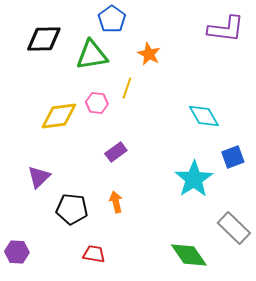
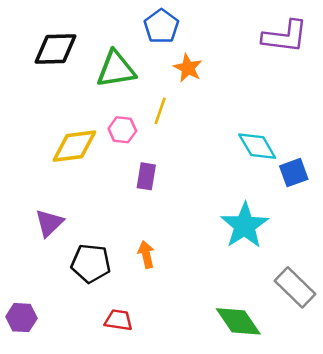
blue pentagon: (112, 19) -> (161, 26), moved
purple rectangle: (116, 152) -> (146, 176), moved, turned -45
blue square: (233, 157) -> (294, 173), moved

